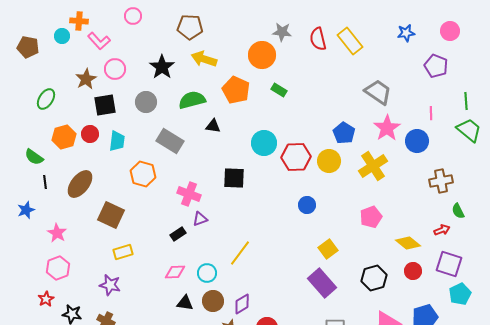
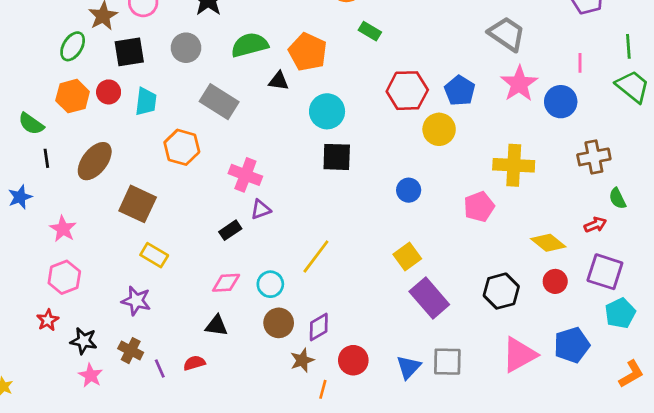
orange pentagon: (236, 90) -> (308, 52), moved
green ellipse: (46, 99) -> (73, 46), moved
cyan circle: (264, 143) -> (327, 111), moved
red hexagon: (296, 157) -> (407, 91), moved
yellow cross: (373, 166) -> (514, 165), moved, turned 36
black square: (234, 178) -> (337, 157), moved
pink pentagon: (371, 217) -> (479, 207), moved
yellow square: (328, 249) -> (407, 257), moved
yellow rectangle: (123, 252) -> (154, 255), turned 48
black triangle: (185, 303) -> (216, 326), moved

